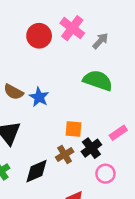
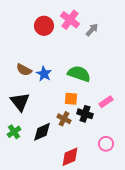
green semicircle: (98, 80) -> (79, 74), moved
black cross: (91, 148) -> (85, 114), turned -35
brown cross: (65, 154) -> (64, 119), turned -32
pink circle: (105, 174) -> (106, 144), moved

